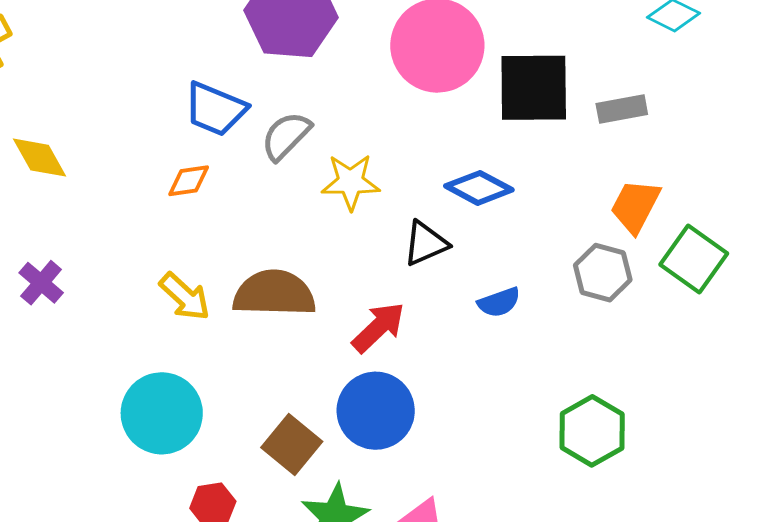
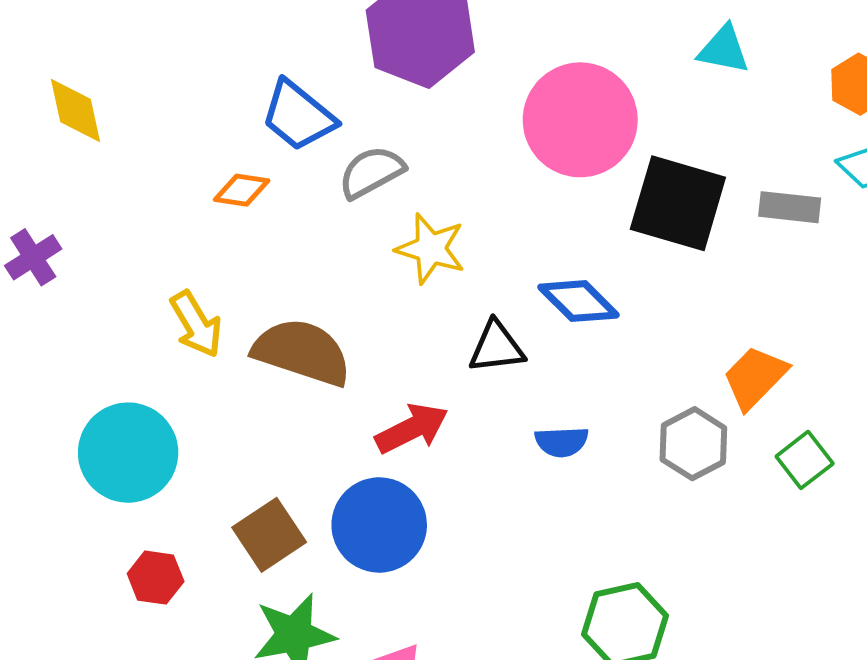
gray rectangle: (622, 109) -> (790, 207), moved
green square: (694, 259) -> (805, 460), size x0.7

